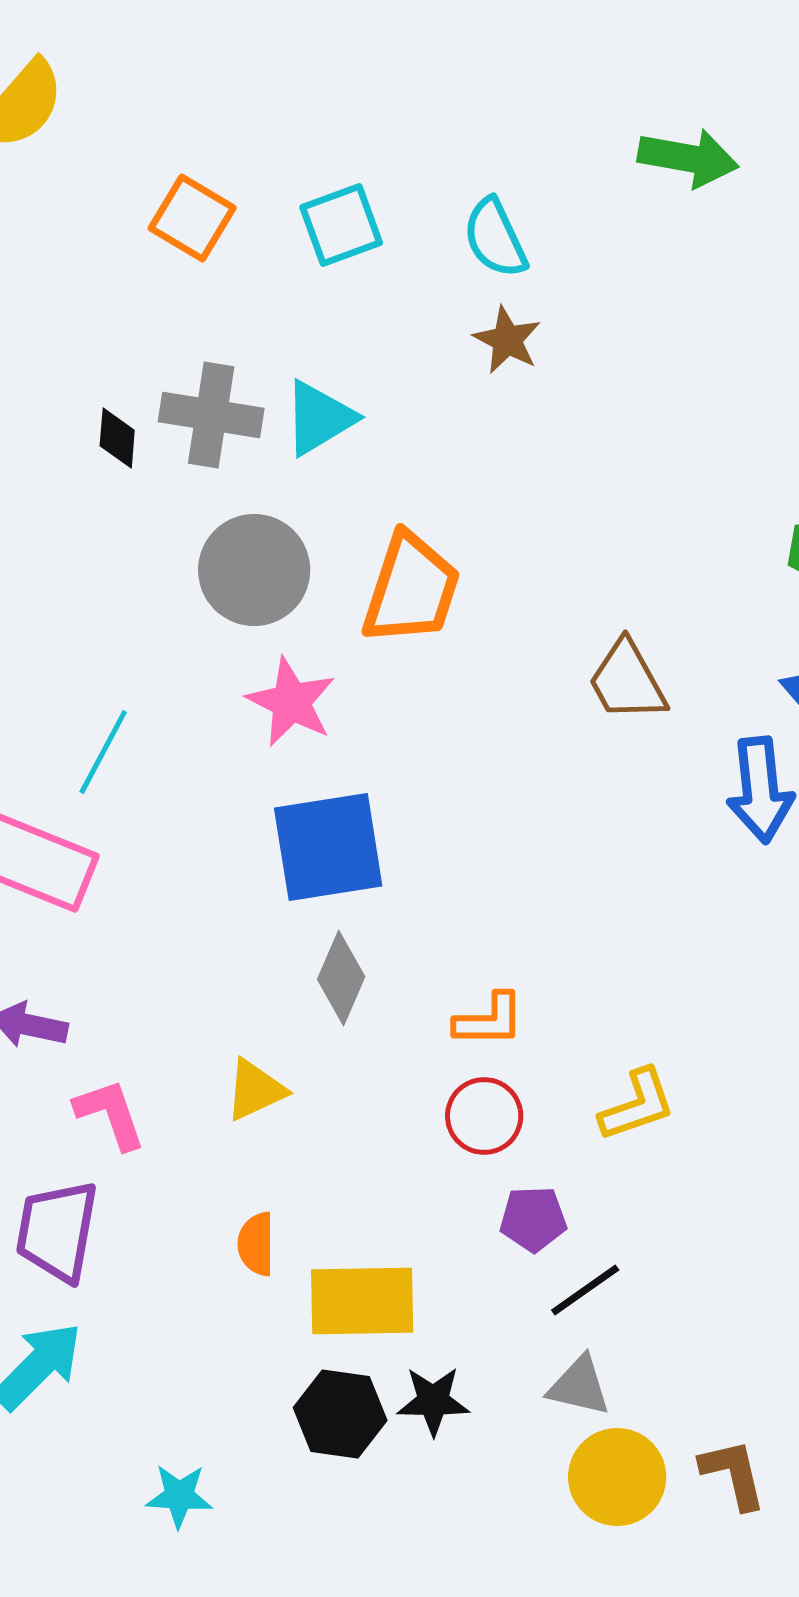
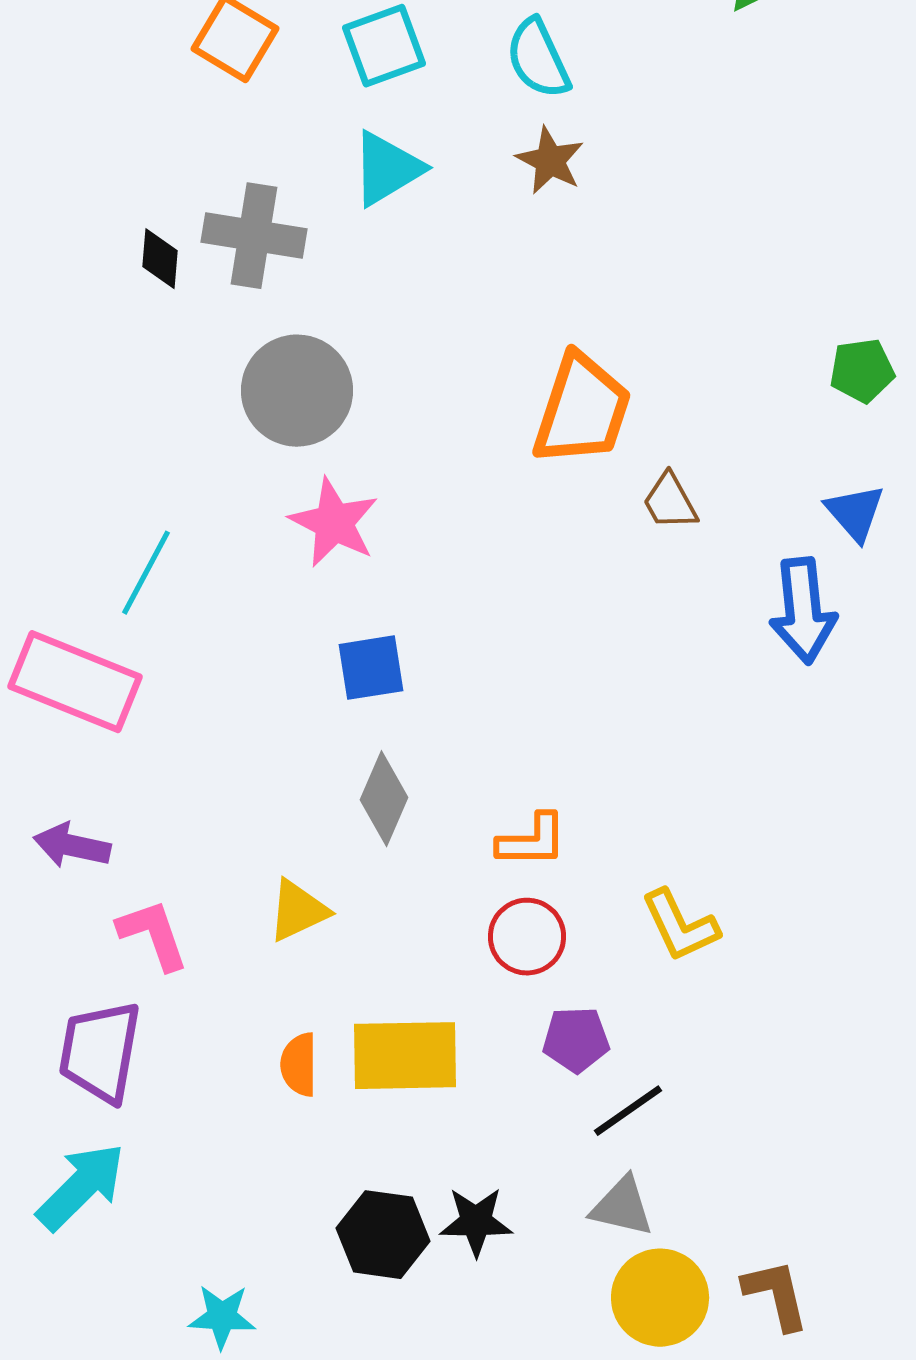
cyan triangle: (319, 418) -> (387, 169), moved
orange trapezoid: (411, 589) -> (582, 410), moved
brown trapezoid: (627, 681) -> (670, 502), size x0.7
blue square: (328, 847) -> (371, 668), size x0.6
yellow L-shape: (637, 1105) -> (680, 926), turned 84
yellow rectangle: (362, 1301) -> (405, 1056), moved

